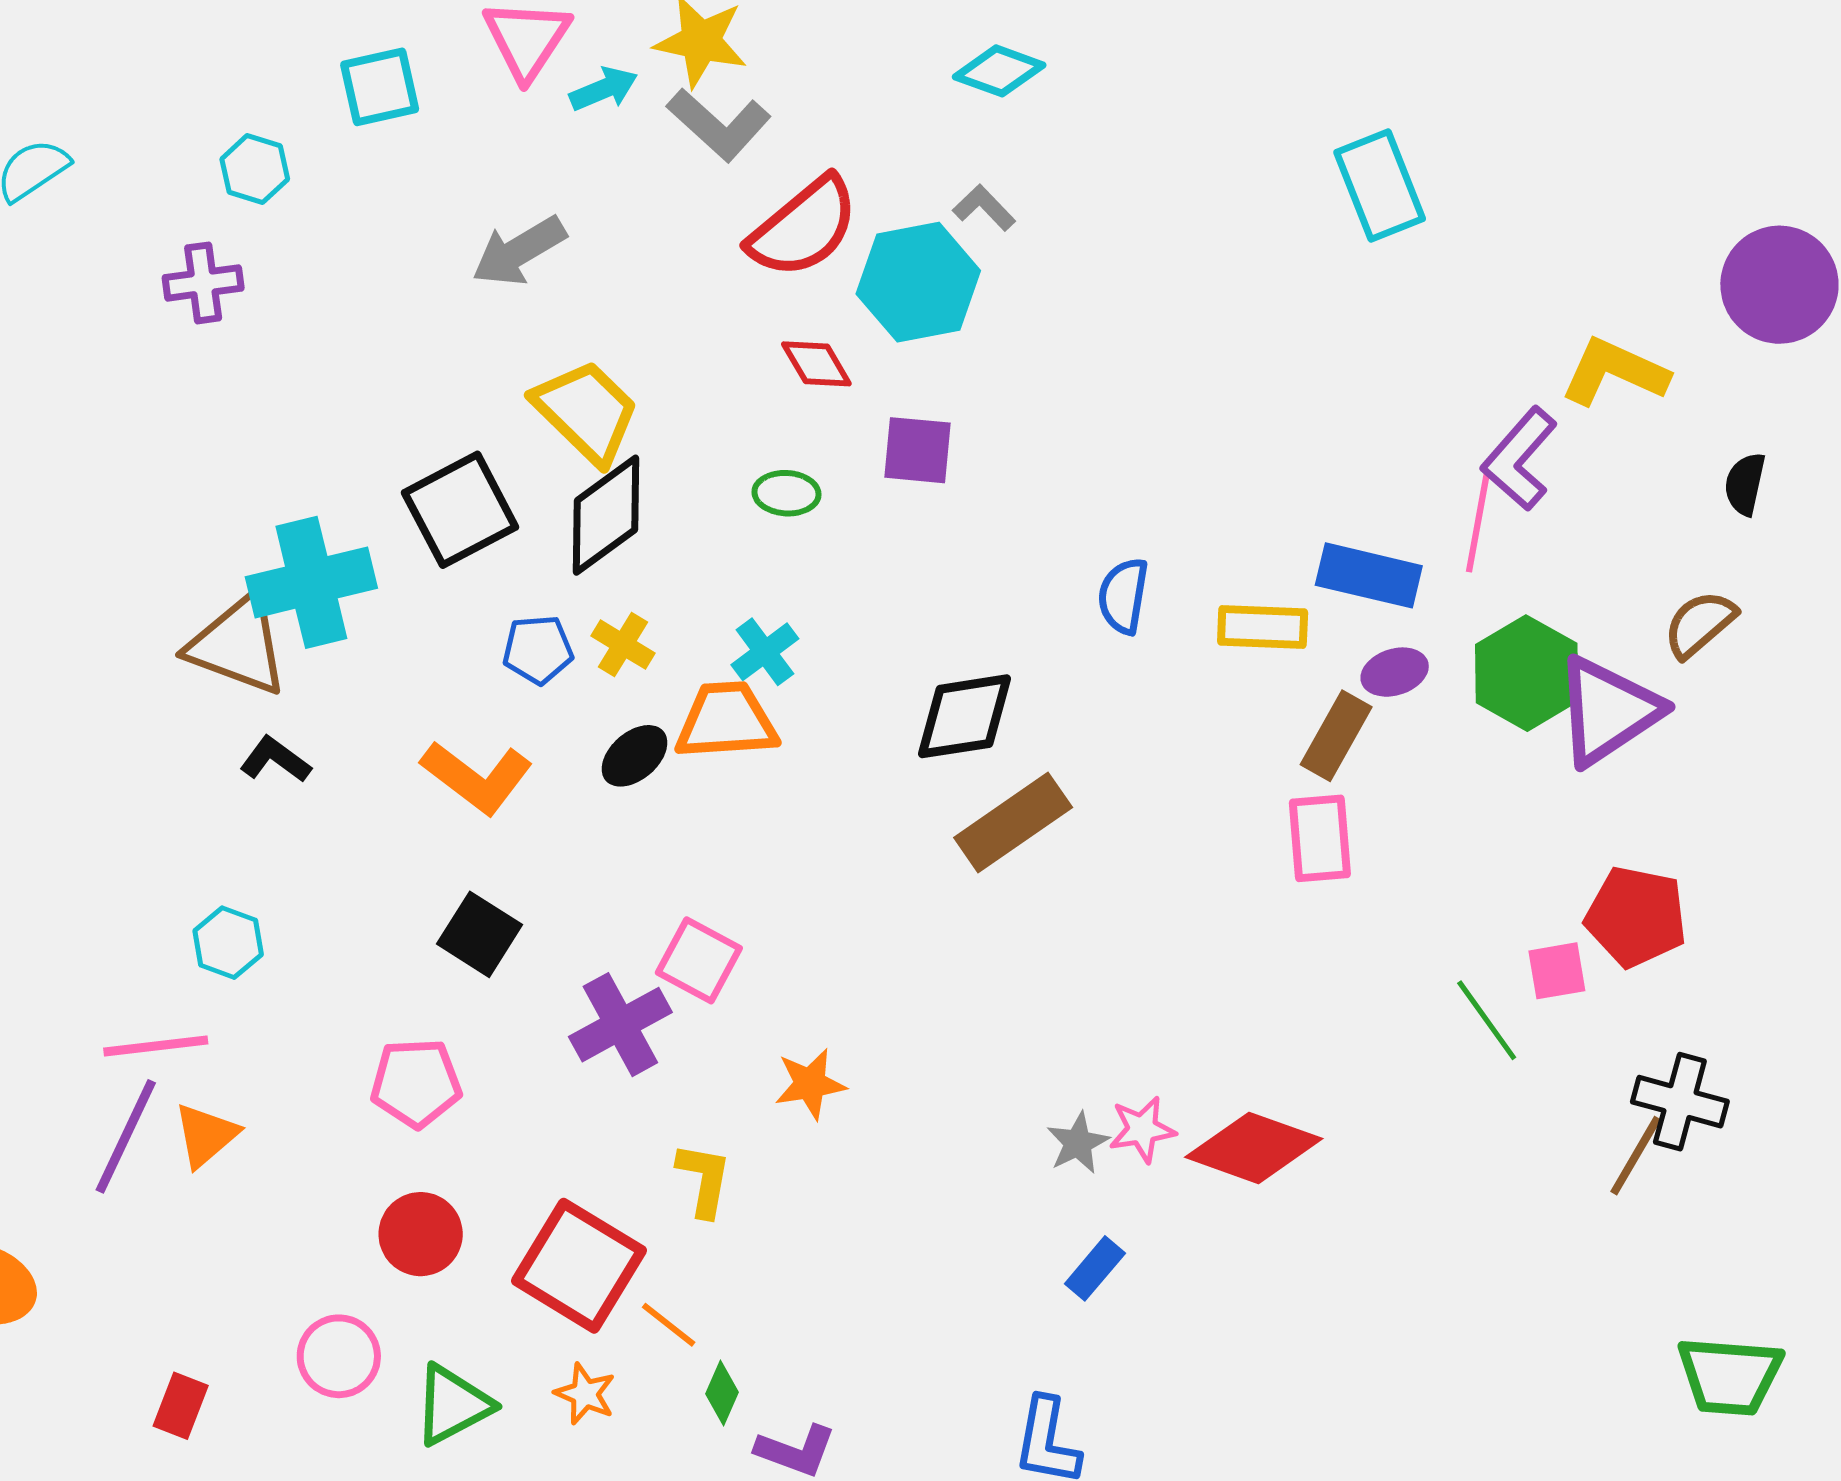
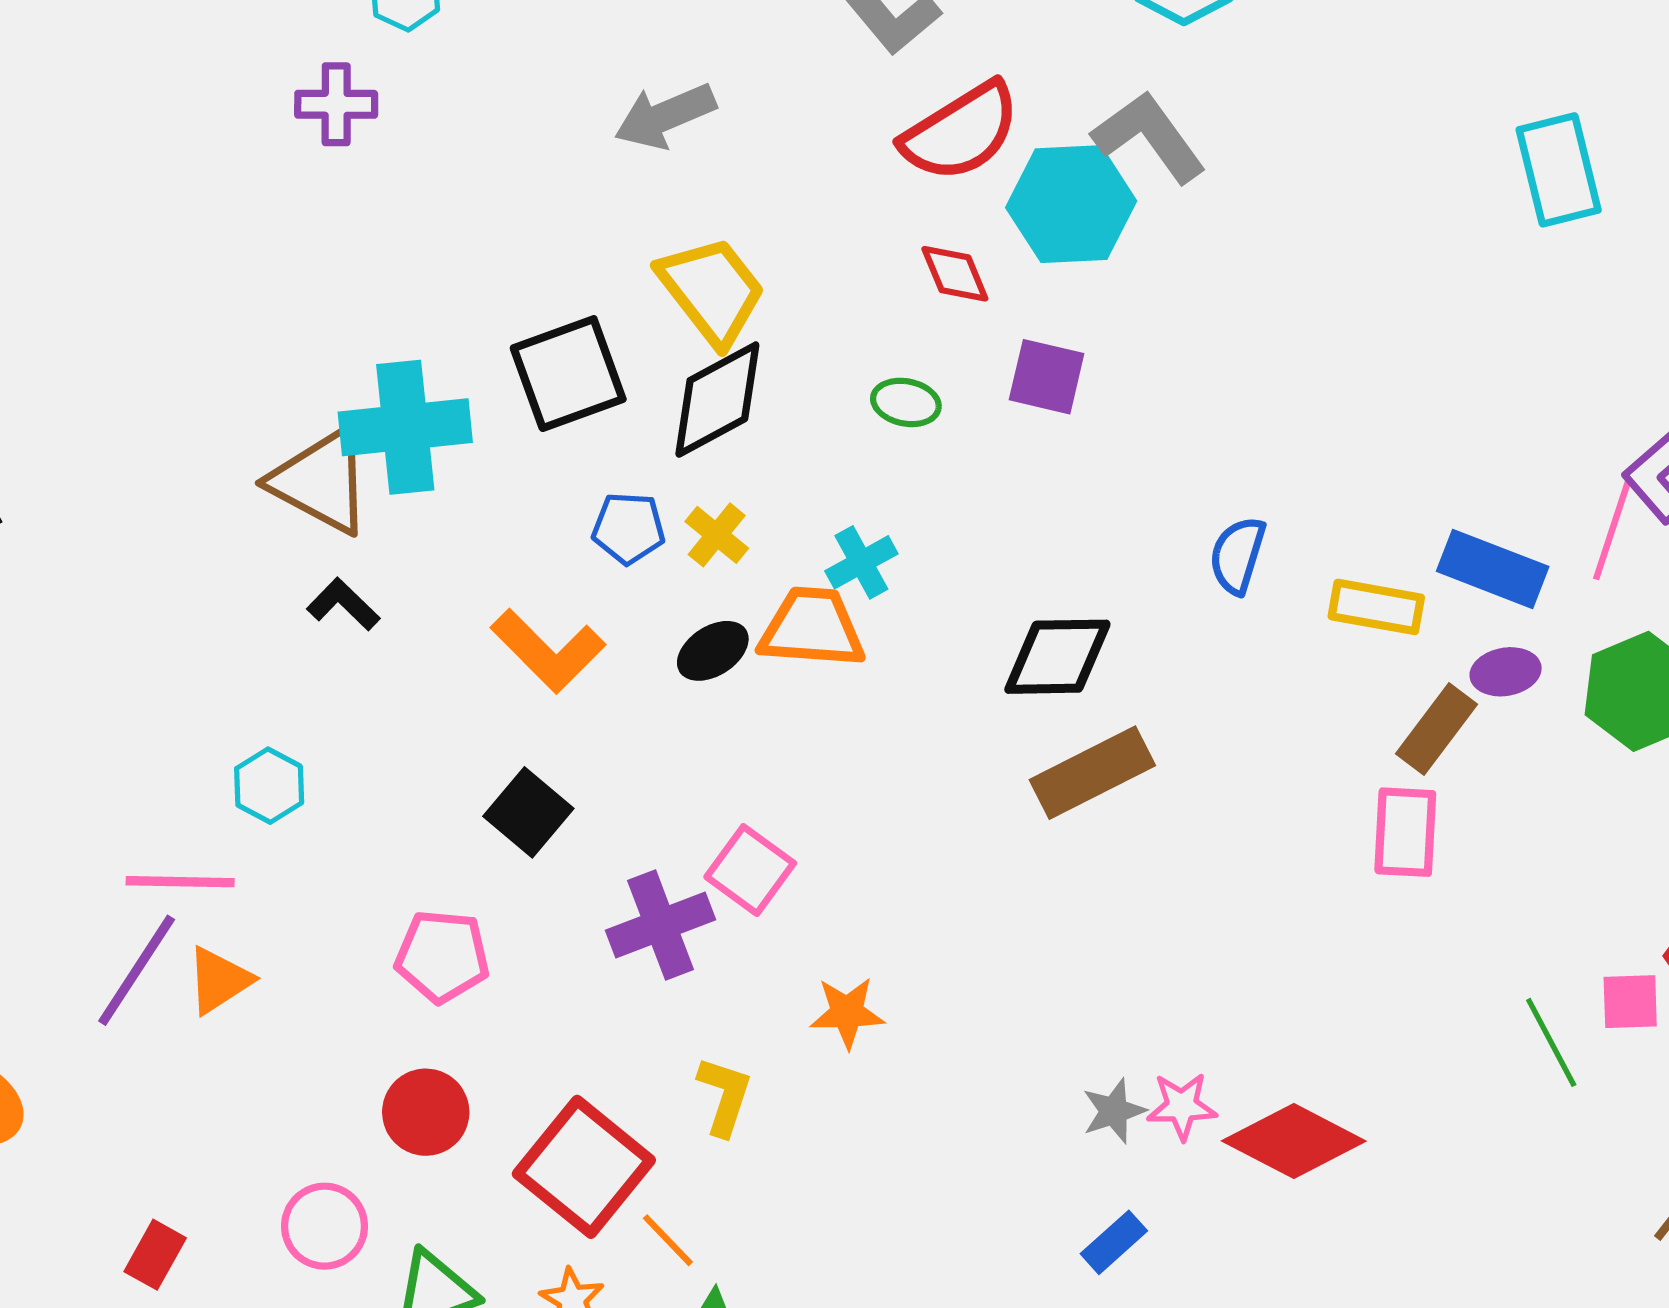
gray L-shape: (984, 208) -> (1149, 137), size x1.8

